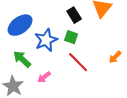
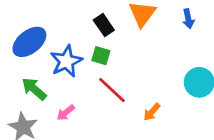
orange arrow: (115, 57) -> (152, 112), moved

